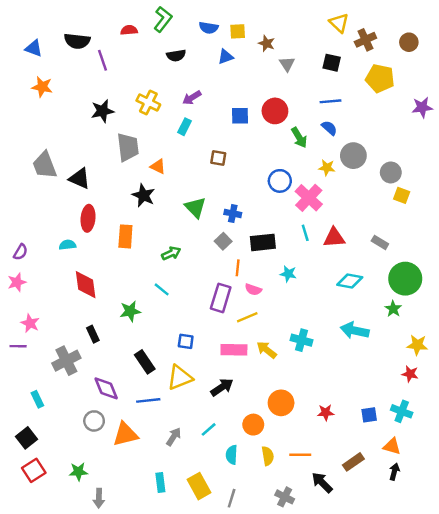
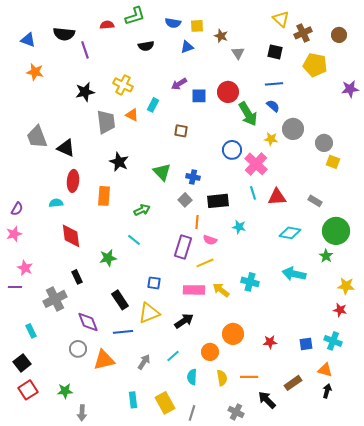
green L-shape: (163, 19) -> (135, 16), turned 35
purple arrow: (192, 98) -> (179, 84), moved
green arrow: (299, 138) -> (248, 114), size x1.4
orange triangle: (158, 166) -> (132, 115), moved

